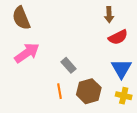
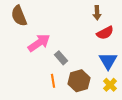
pink arrow: (27, 53) -> (39, 43), moved
yellow cross: (124, 96) -> (110, 85), turned 32

